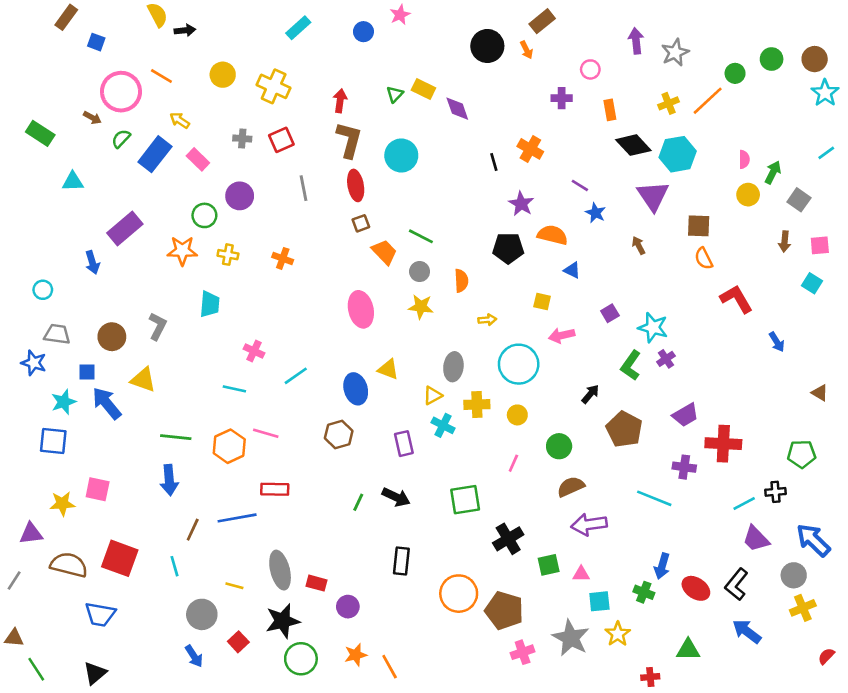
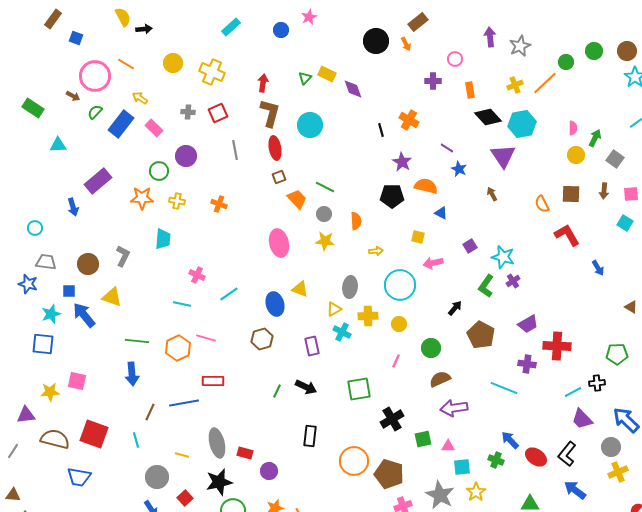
brown square: (699, 226) -> (571, 194), moved
blue arrow: (662, 566) -> (510, 440), turned 120

